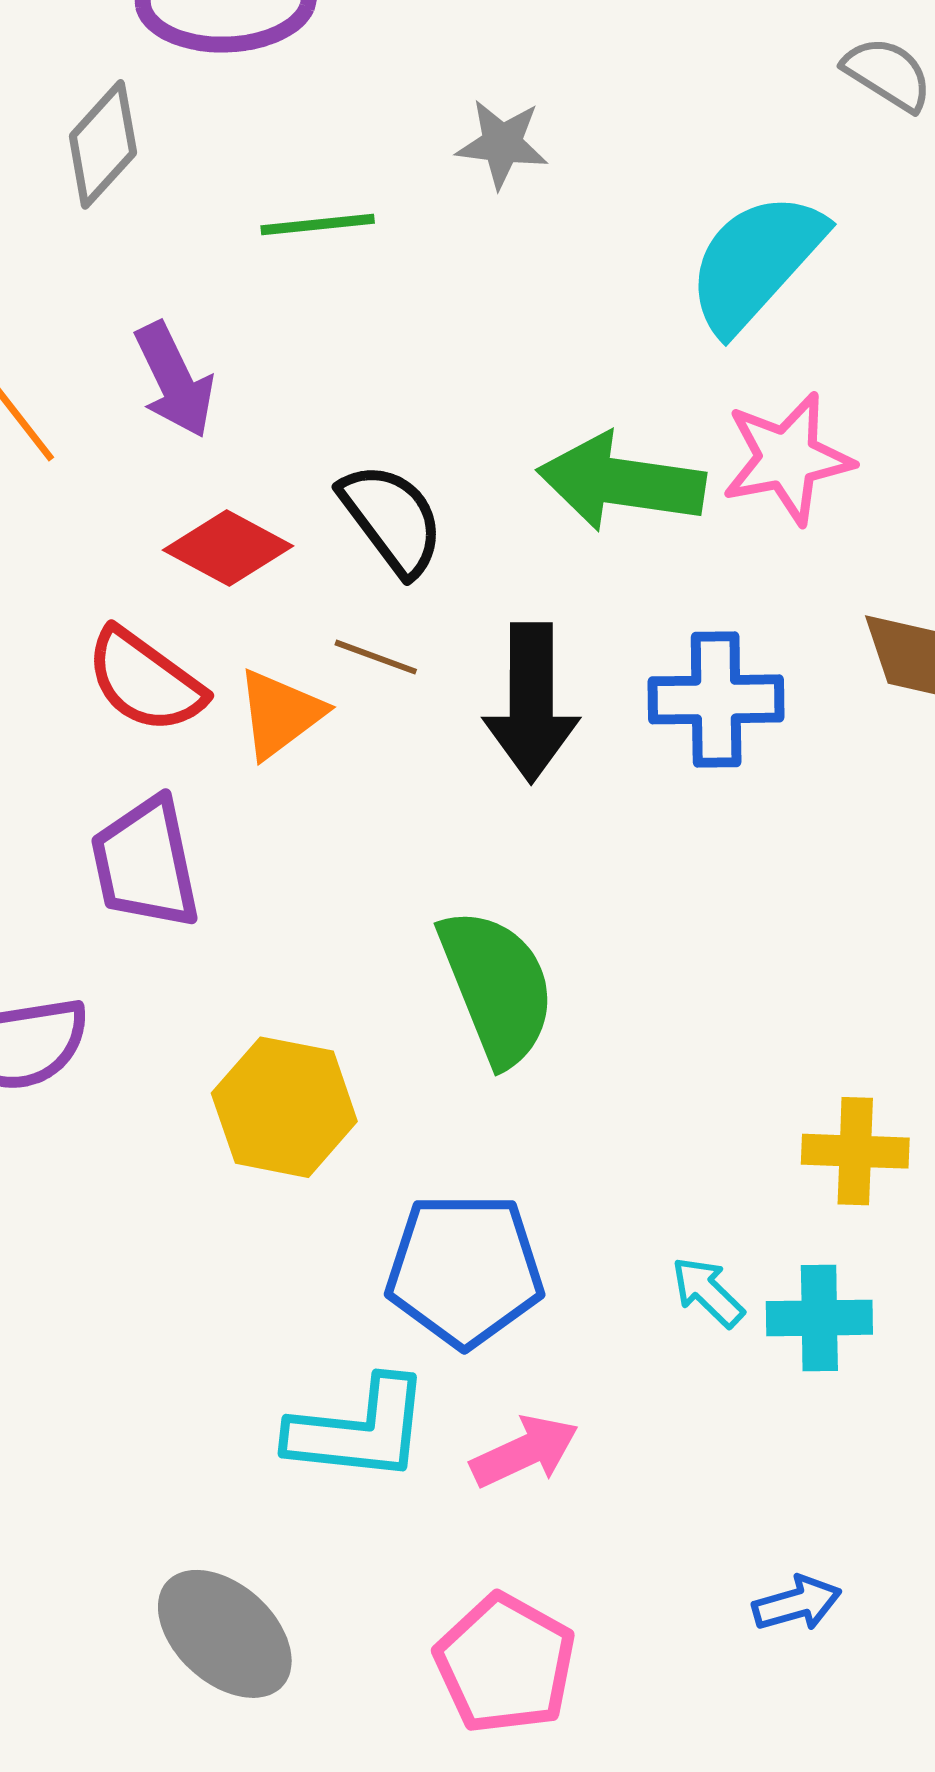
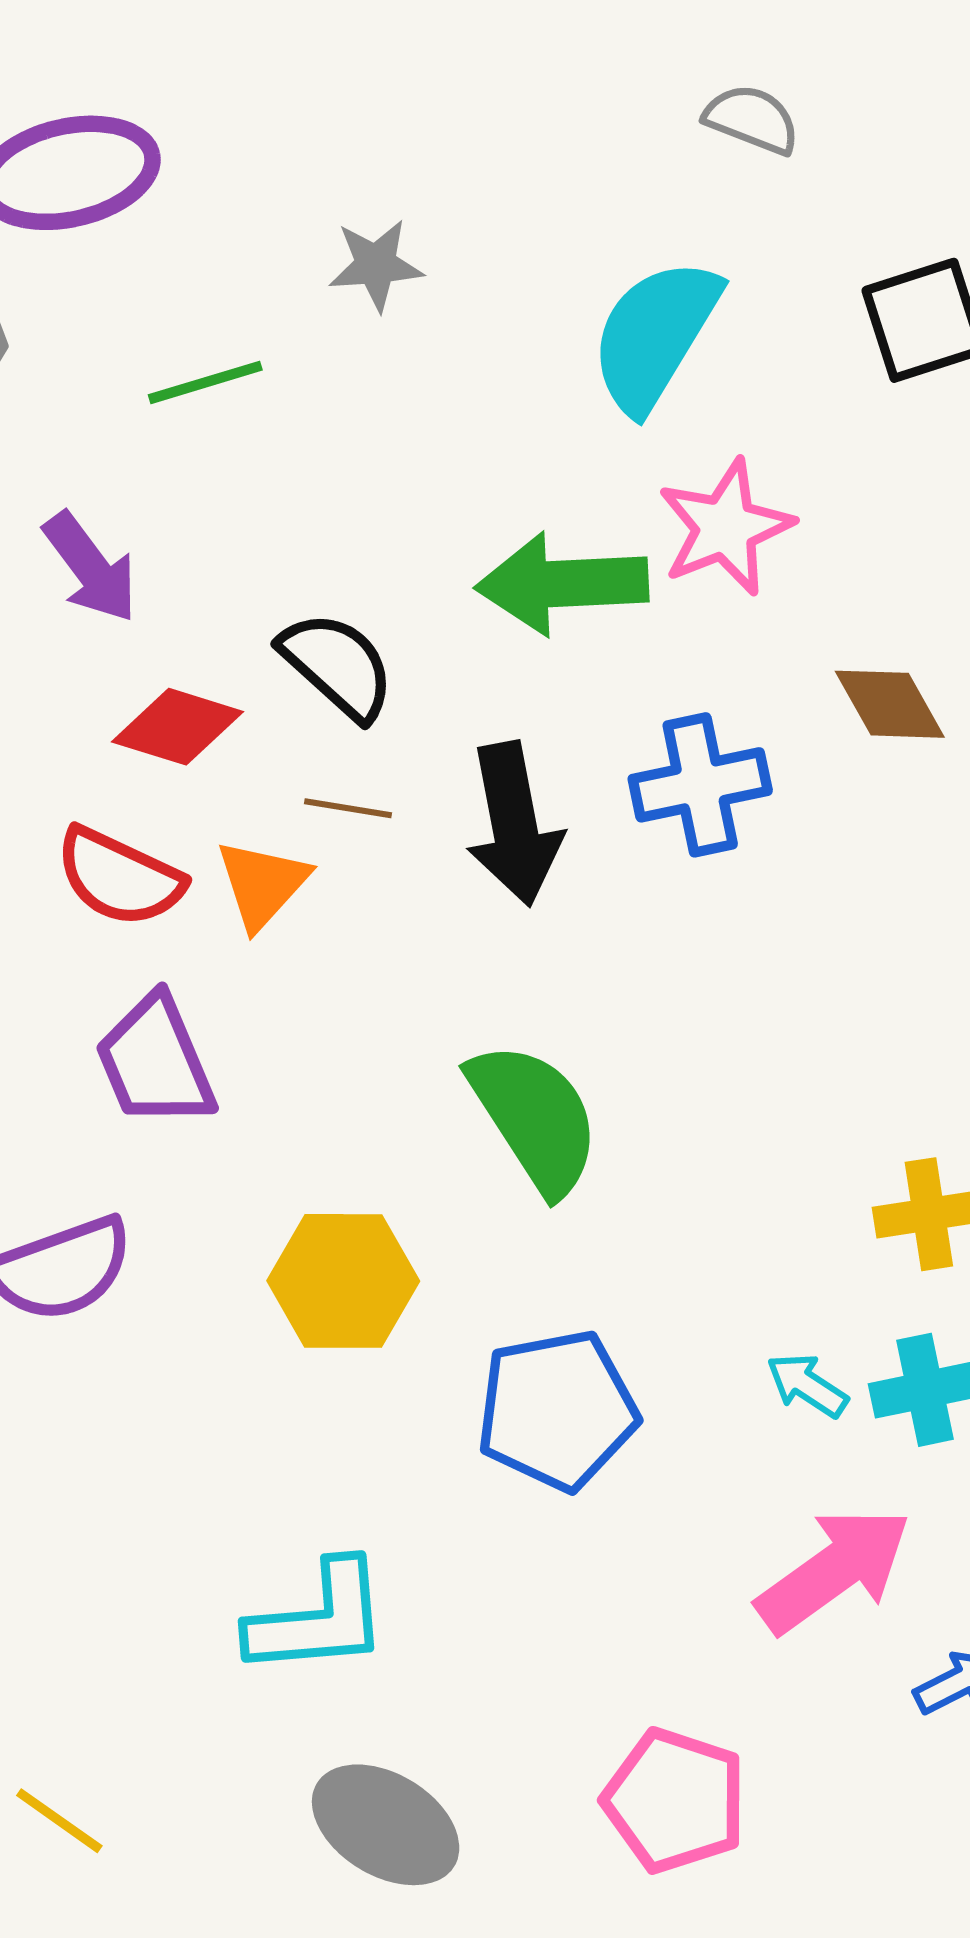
cyan L-shape: (359, 1430) -> (318, 1619), moved
pink arrow: (525, 1452) -> (834, 1570), moved, size x1.5

